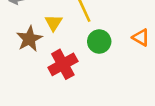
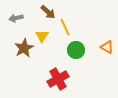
red cross: (63, 64) -> (58, 79), moved

